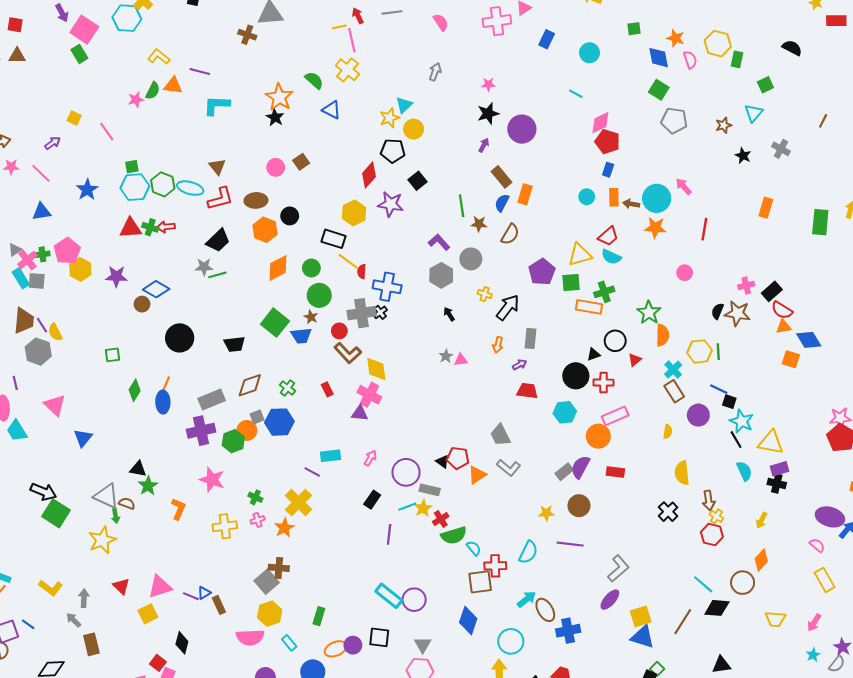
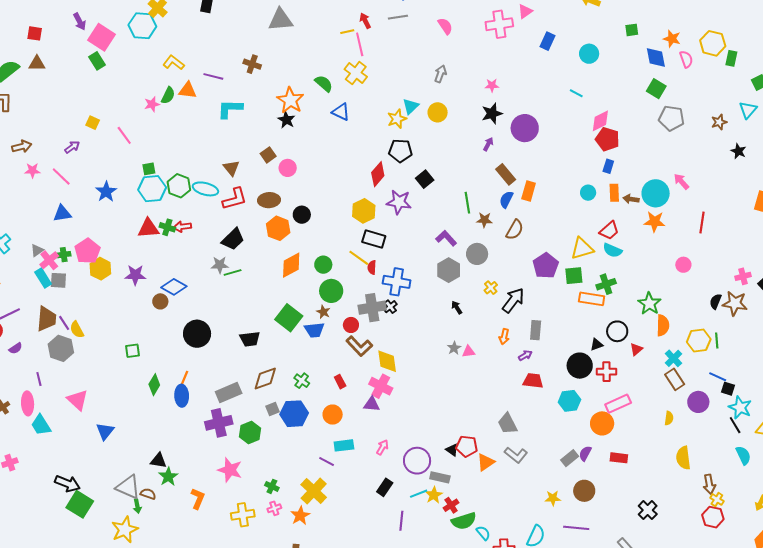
brown cross: (247, 35) -> (252, 64), moved
yellow circle: (414, 129) -> (438, 112), moved
brown square: (301, 162) -> (268, 155), moved
black rectangle: (334, 239) -> (374, 239), moved
yellow cross: (485, 294) -> (491, 288), turned 32
orange circle: (247, 430) -> (333, 415), moved
purple semicircle: (580, 467) -> (585, 453), size x0.7
black cross: (668, 512) -> (648, 510), moved

